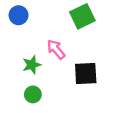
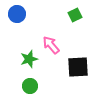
green square: (82, 16) -> (75, 15), size x0.6

